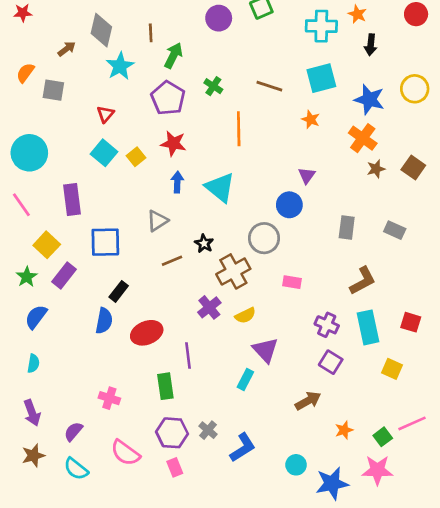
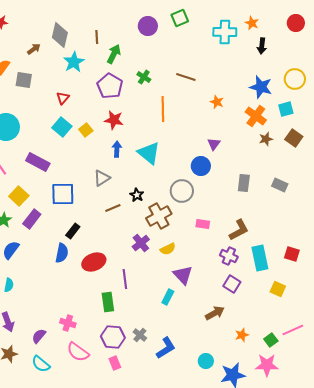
cyan square: (321, 78) -> (286, 109), moved, size x0.7
purple rectangle: (72, 199) -> (38, 162), turned -55
brown L-shape: (363, 281) -> (239, 230), moved
pink cross: (109, 398) -> (68, 323), moved

